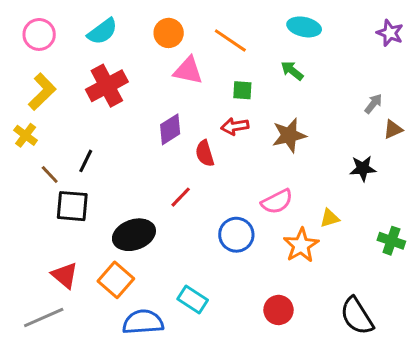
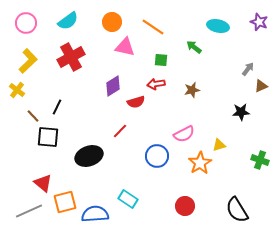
cyan ellipse: (304, 27) -> (218, 26), moved
brown star: (289, 135) -> (192, 90), size x0.7
red semicircle: (205, 153) -> (136, 102), turned -90
orange square: (116, 280) -> (65, 202), moved, turned 35

